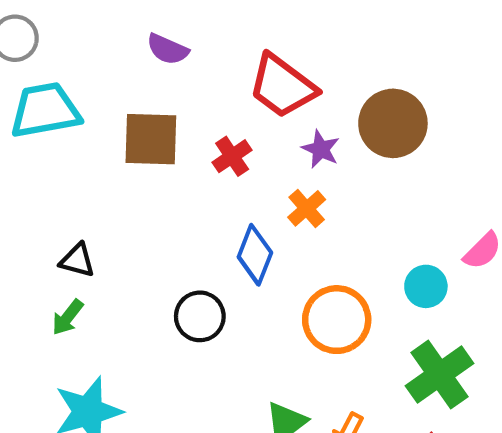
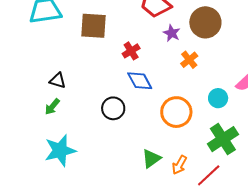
red cross: (232, 156) -> (131, 51), moved
orange cross: (307, 208) -> (189, 60), moved
blue diamond: (255, 255) -> (140, 81), turned -52

